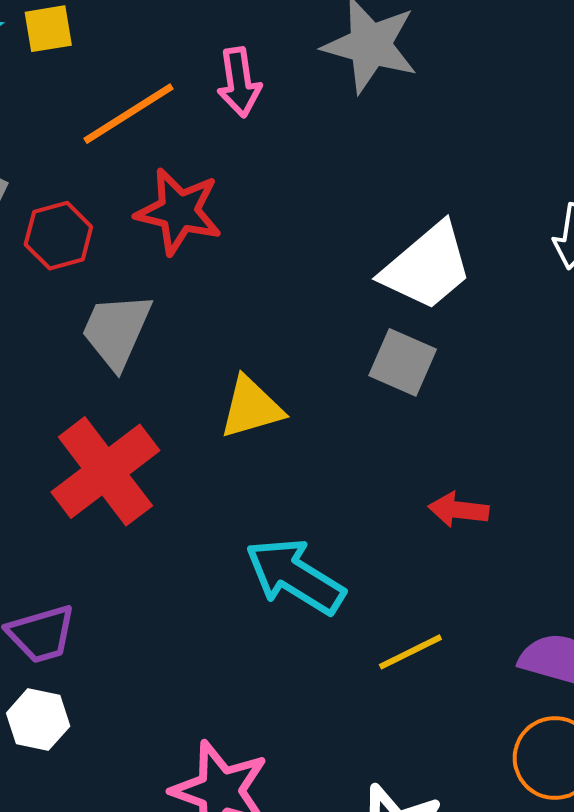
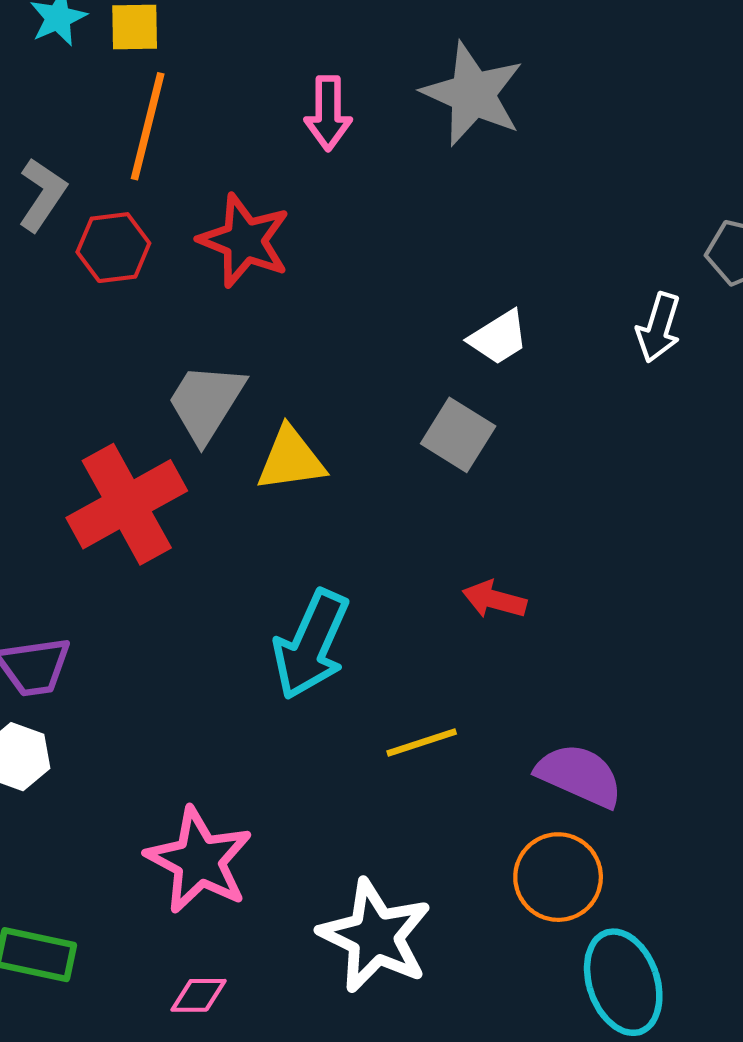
orange line: (128, 114) -> (148, 126), moved, turned -52
white trapezoid: (427, 267) -> (499, 337), size x0.6
gray trapezoid: (116, 331) -> (206, 402), moved
cyan arrow: (295, 576) -> (311, 645), turned -106

